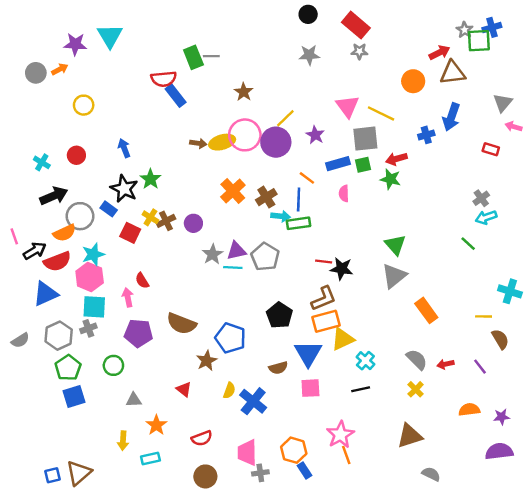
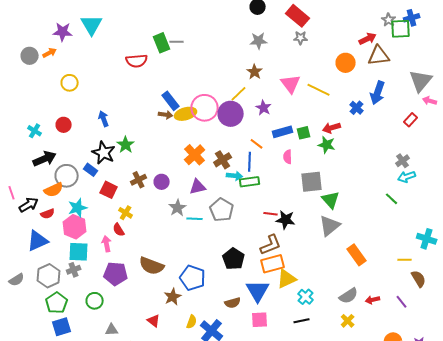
brown star: (244, 92) -> (255, 72), moved
blue rectangle: (176, 96) -> (171, 101), moved
gray triangle: (503, 103) -> (421, 81), size x1.4
blue cross: (426, 135) -> (357, 108), turned -32
gray square: (365, 139) -> (312, 182), moved
red rectangle: (491, 149) -> (411, 120), turned -64
yellow cross: (150, 217) -> (126, 213), moved
purple triangle: (236, 251) -> (198, 187), moved
red semicircle: (57, 262) -> (48, 214), size x0.6
gray semicircle: (417, 359) -> (349, 296), turned 102

